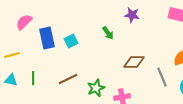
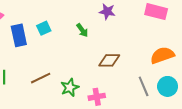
cyan square: (71, 41) -> (44, 28), moved
gray line: (162, 77) -> (144, 86), moved

